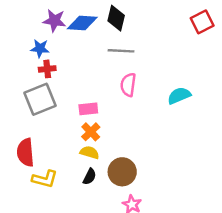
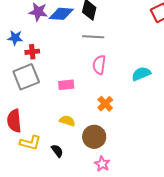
blue star: (40, 48) -> (15, 38), moved
orange cross: (91, 132) -> (105, 104), moved
black semicircle: (90, 177) -> (57, 151), moved, turned -64

